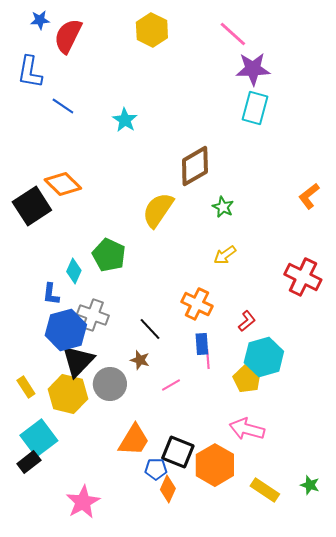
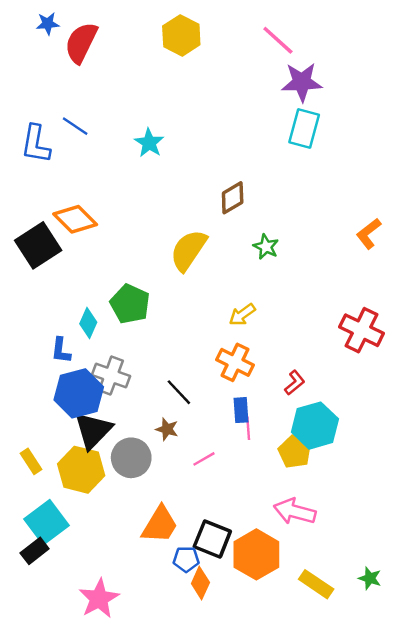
blue L-shape: (30, 72) -> (36, 144), moved
brown diamond: (195, 166) -> (233, 198), size x0.7
yellow arrow: (225, 255) -> (242, 315), moved

